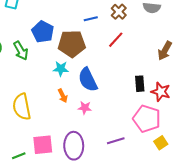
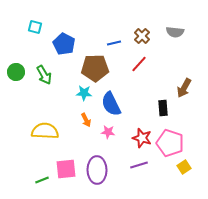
blue pentagon: (43, 32) -> (64, 44), moved
brown arrow: (165, 51) -> (184, 88), moved
red star: (161, 92) -> (142, 138), moved
yellow semicircle: (22, 107) -> (45, 131), turned 104

